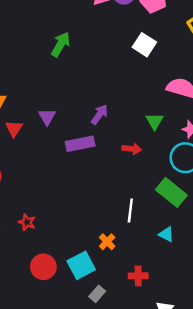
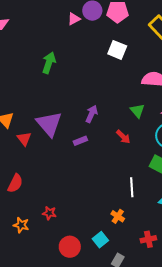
purple triangle: (47, 117) -> (49, 124), size x1.8
purple rectangle: (80, 144) -> (80, 141), size x0.6
red arrow: (132, 149) -> (123, 137), turned 49
cyan square: (81, 265) -> (100, 240), size x0.7

